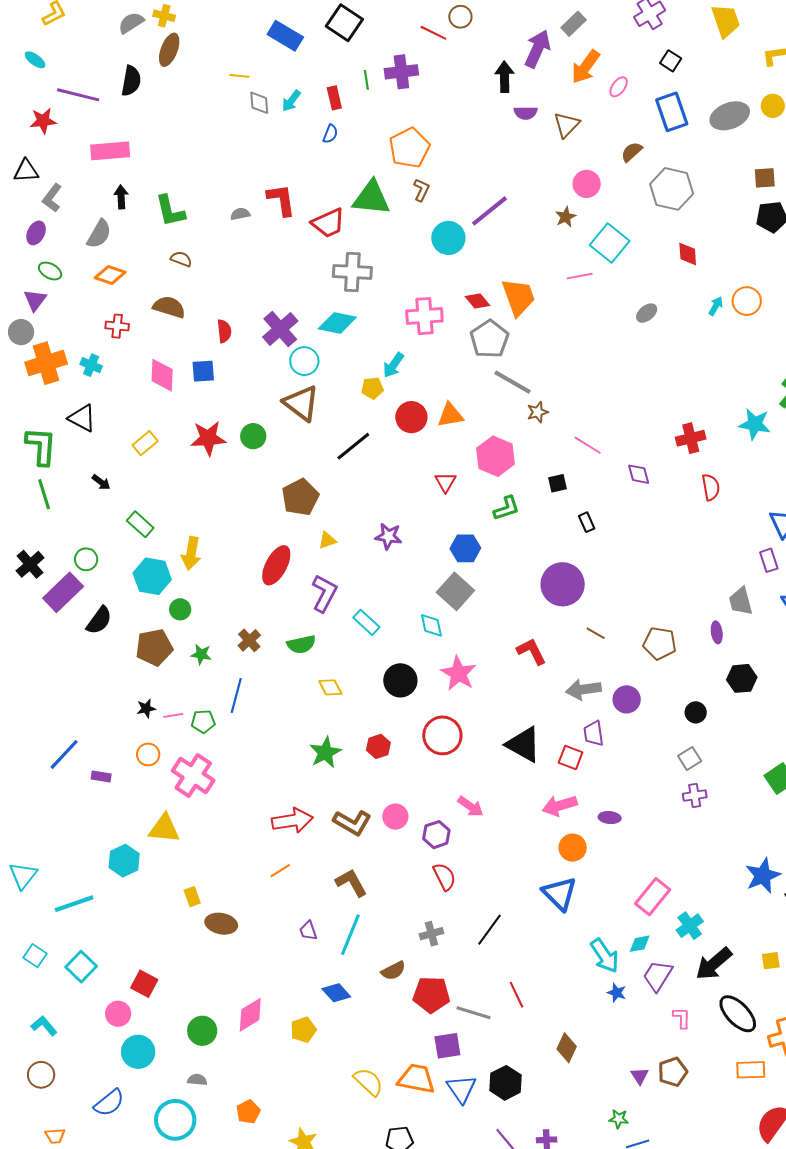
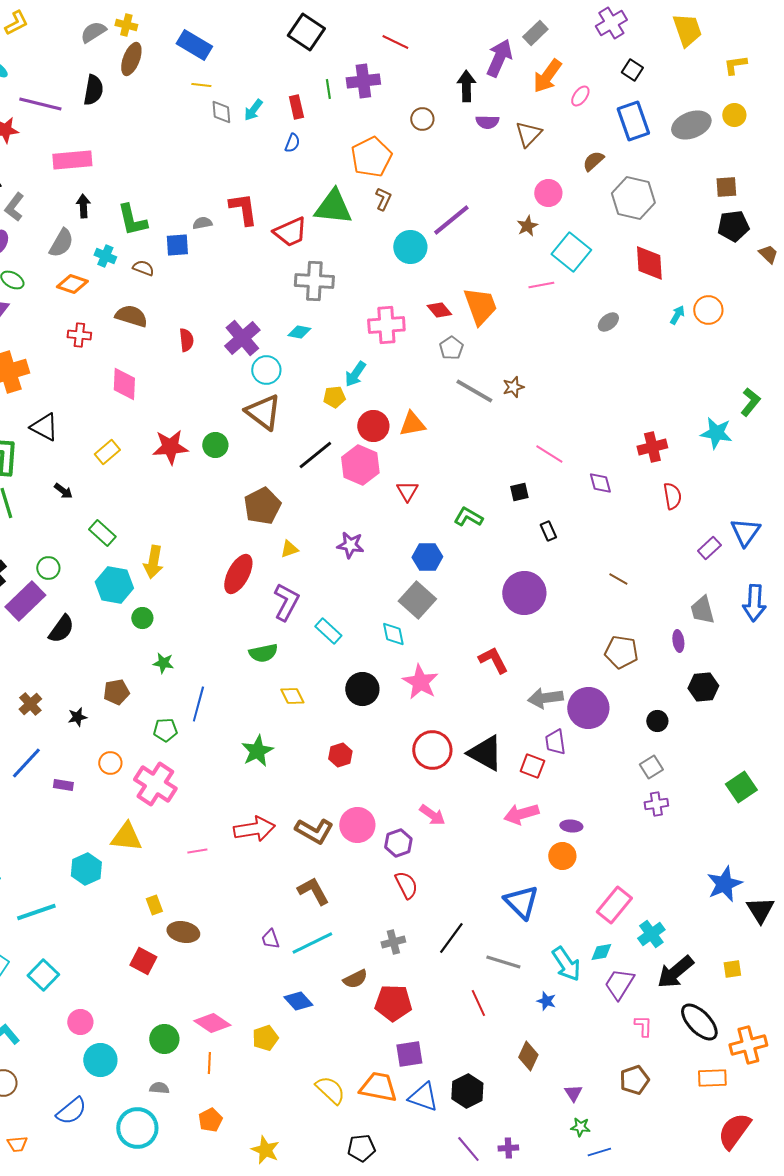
brown circle: (460, 17) -> (422, 119), moved
blue rectangle: (285, 36) -> (194, 45), moved
red diamond: (688, 254) -> (649, 263), size x1.5
cyan diamond: (337, 323) -> (299, 332), size x0.6
gray pentagon: (489, 339) -> (451, 348), size x0.6
cyan cross: (91, 365) -> (105, 256), moved
blue square: (203, 371) -> (177, 245), moved
brown star: (538, 412) -> (513, 387), moved
pink hexagon: (495, 456) -> (360, 465), moved
green L-shape: (507, 508) -> (468, 517), turned -132
purple rectangle: (769, 560) -> (709, 548), moved, turned 65
brown line: (596, 633) -> (618, 579), moved
brown cross: (249, 640) -> (30, 704), moved
brown pentagon: (154, 647) -> (116, 692), moved, size x0.7
purple circle: (627, 699) -> (588, 708), size x1.5
black star: (146, 708) -> (77, 717), moved
pink line: (173, 715) -> (197, 851), moved
red circle: (442, 735) -> (432, 750), moved
green star: (325, 752) -> (257, 751), moved
pink circle: (395, 817) -> (357, 825), size x1.4
orange circle: (573, 848) -> (562, 856), moved
orange line: (280, 871) -> (209, 1063), moved, turned -55
cyan line: (350, 935) -> (312, 943), turned 42
red square: (144, 984) -> (143, 961), moved
blue star: (617, 993) -> (546, 1001), moved
gray line: (473, 1013) -> (503, 962), moved
pink diamond: (250, 1015) -> (212, 1023), turned 66
purple triangle: (640, 1076) -> (573, 1093), moved
blue triangle: (461, 1089) -> (423, 1097), turned -36

